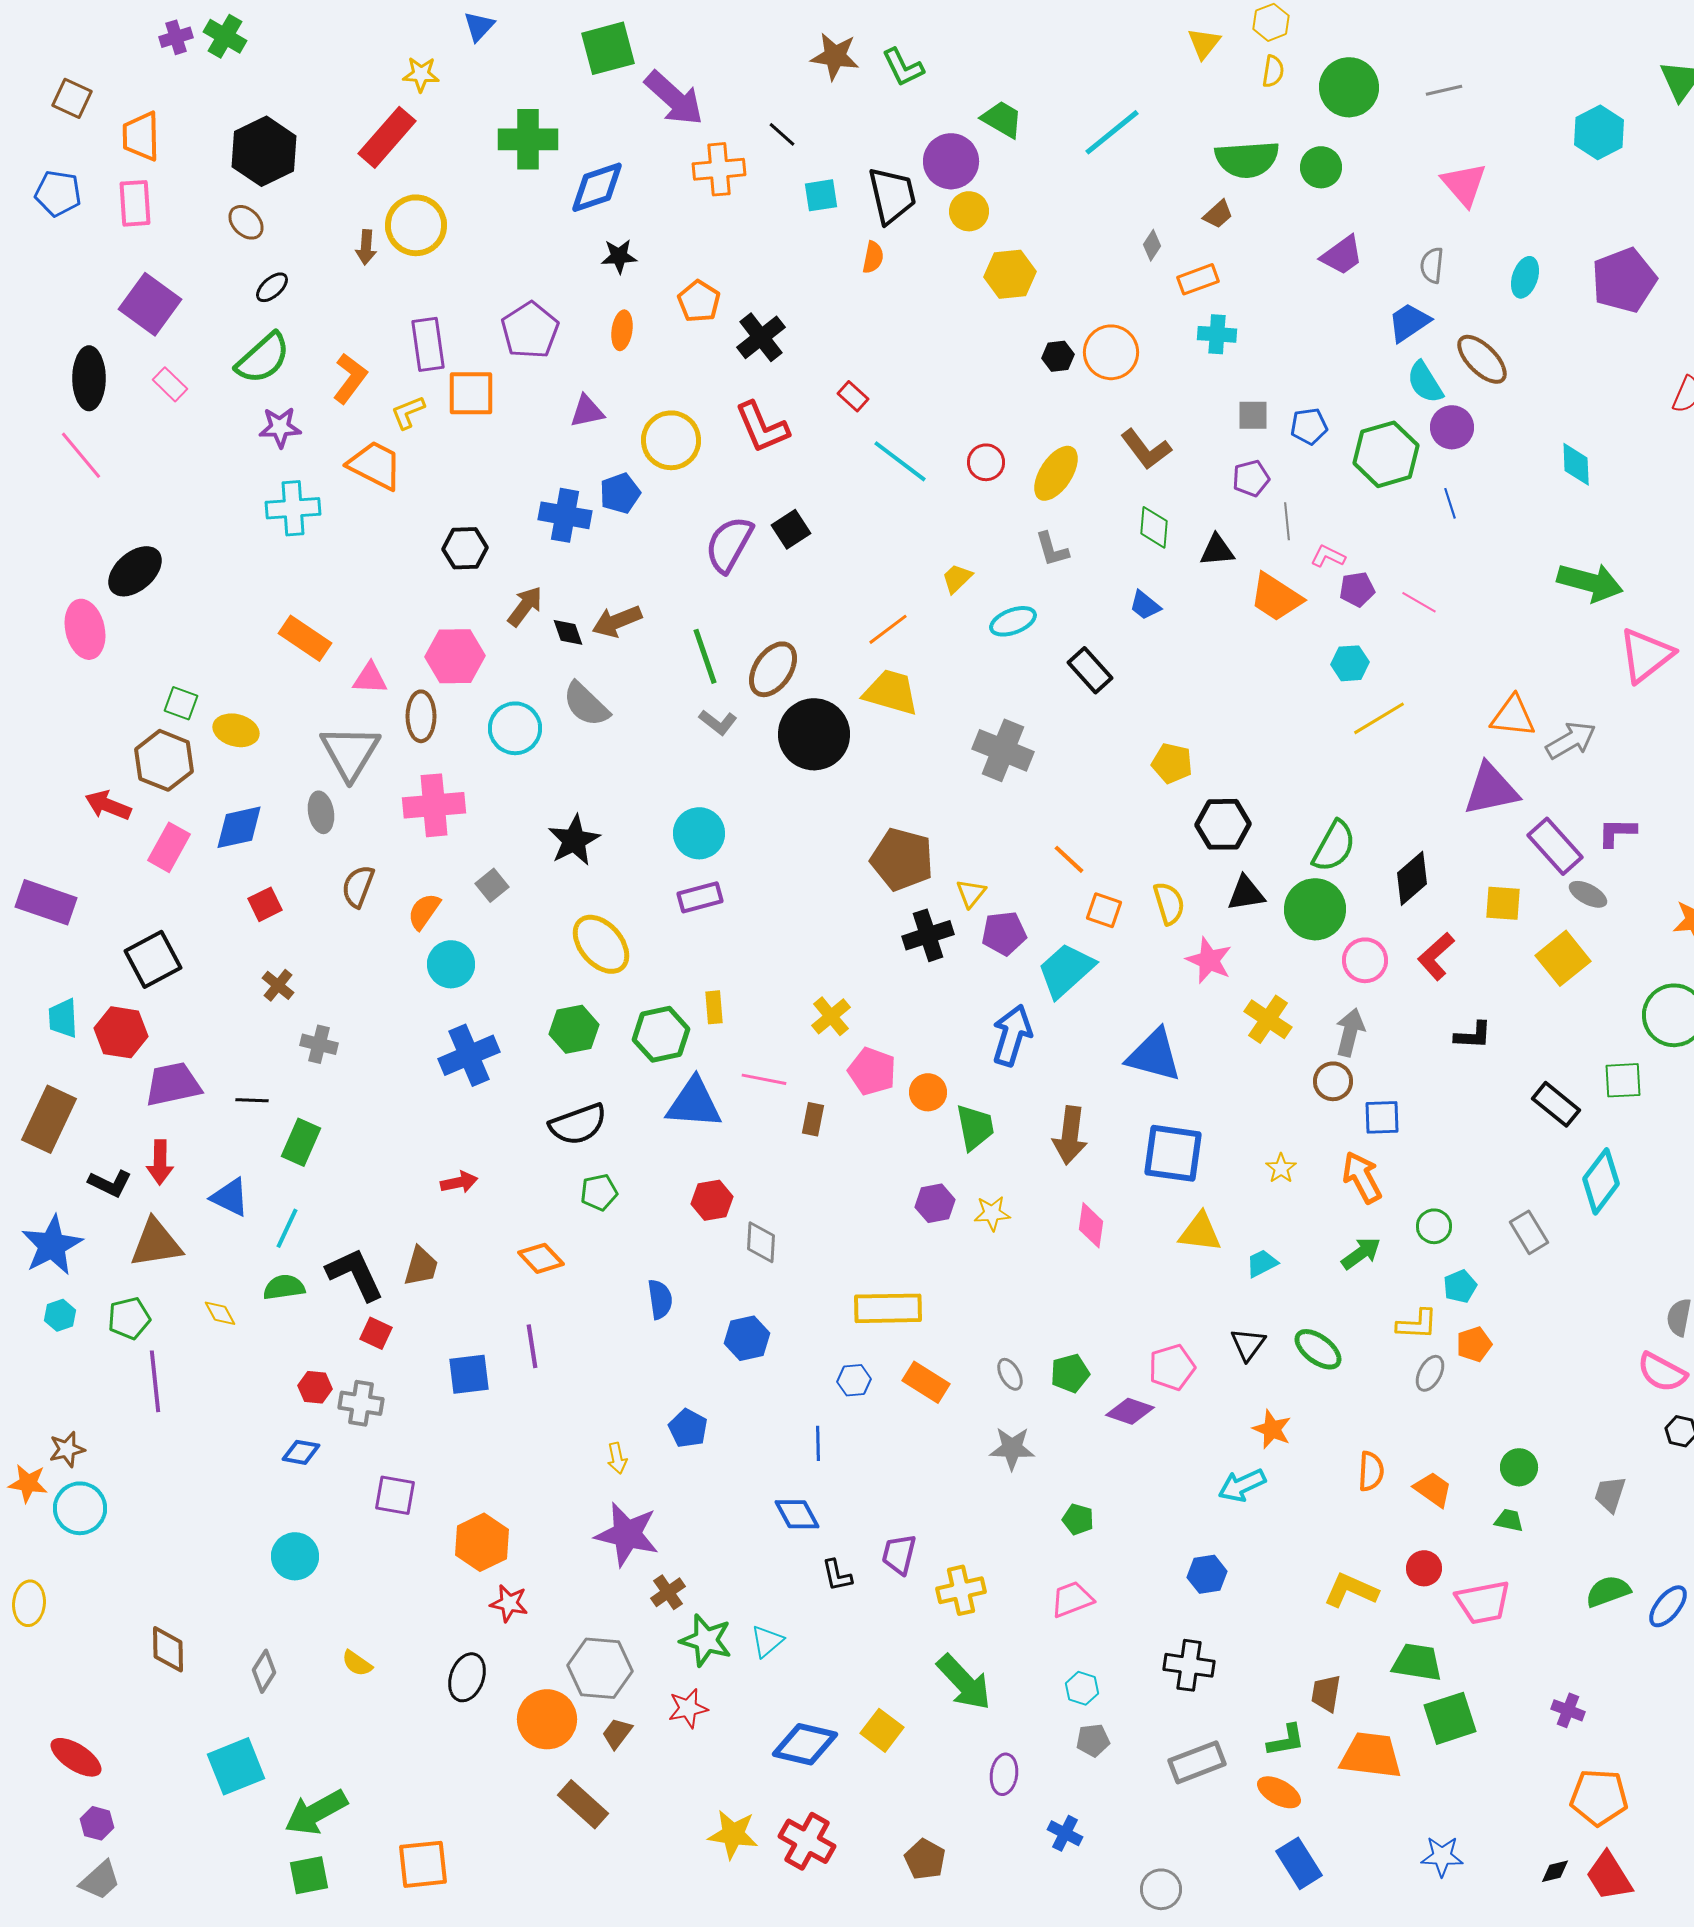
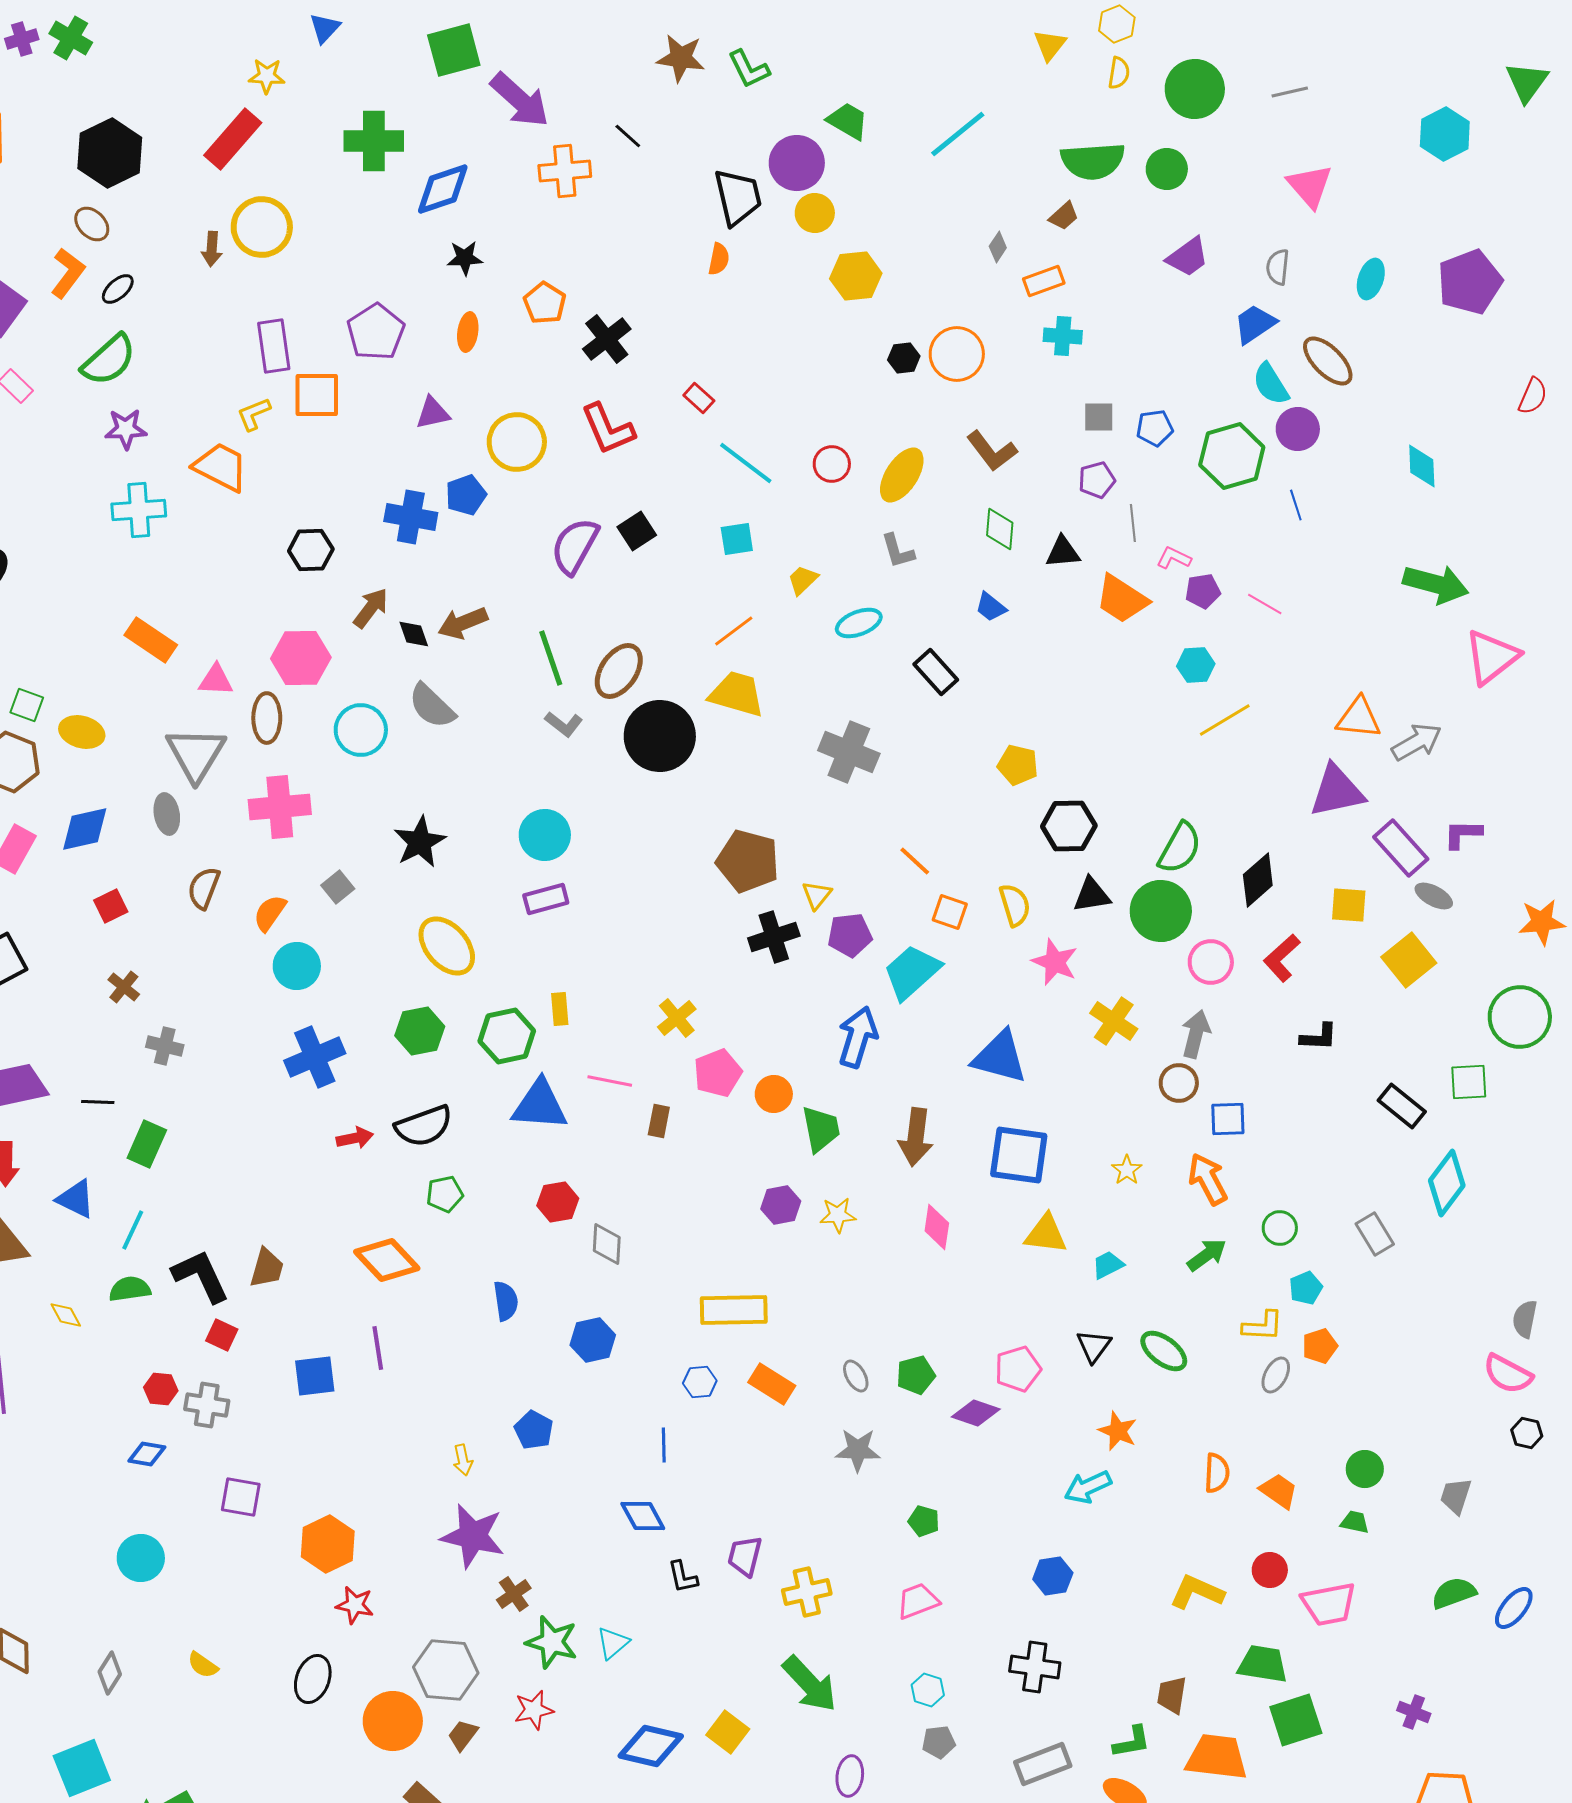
cyan square: (821, 195) -> (737, 539), moved
orange L-shape: (350, 378) -> (68, 273), moved
pink pentagon: (872, 1071) -> (718, 1073), turned 30
red arrow: (459, 1182) -> (355, 1138), moved
orange diamond: (541, 1258) -> (387, 1260), size x1.4

